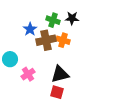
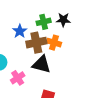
green cross: (53, 20) -> (44, 22), turned -32
black triangle: (60, 74) -> (42, 64), moved, turned 30

